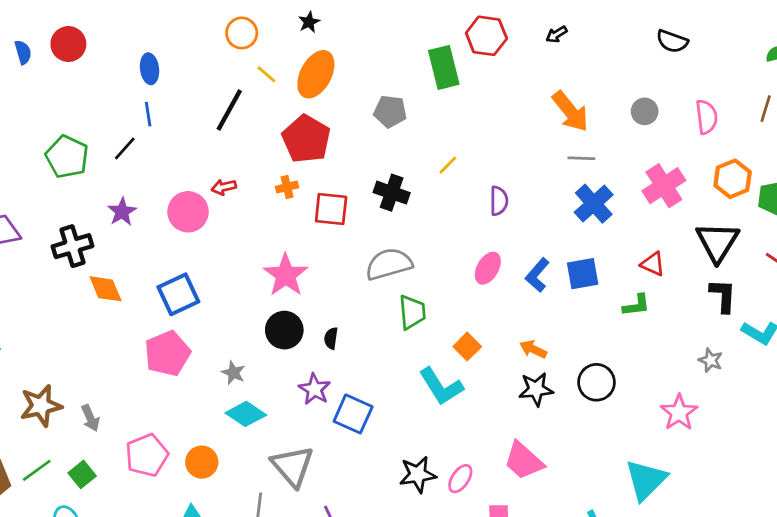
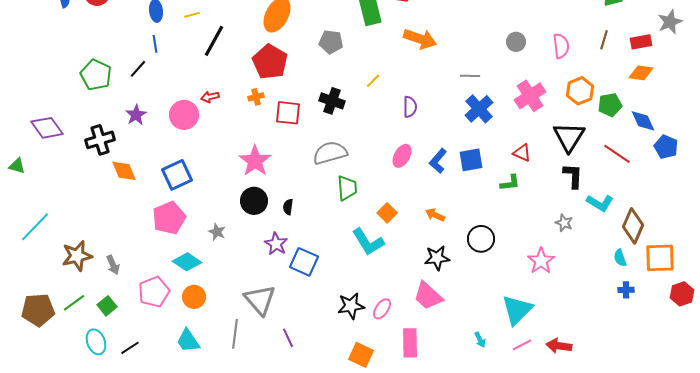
yellow line: (266, 74) -> (192, 15), moved, turned -56
orange arrow: (570, 111) -> (420, 39), moved, turned -32
black star: (536, 389) -> (437, 258), moved
cyan diamond: (246, 414) -> (187, 262), moved

